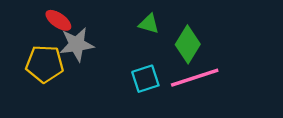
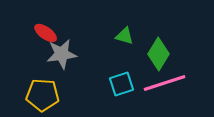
yellow pentagon: (45, 64) -> (43, 95), moved

